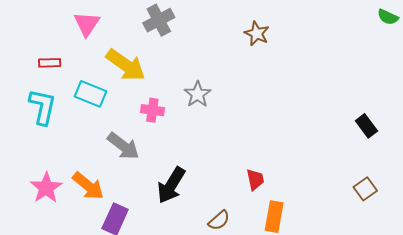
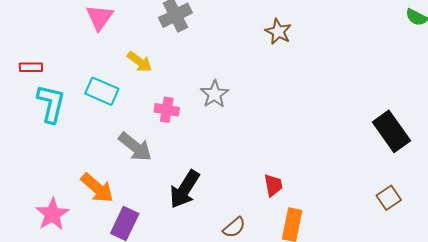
red rectangle: (50, 63) -> (31, 67), moved
yellow arrow: (126, 65) -> (140, 62), size x0.6
black rectangle: (366, 126) -> (391, 131), size x1.6
pink star: (46, 188) -> (52, 214), moved

